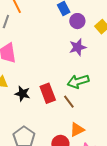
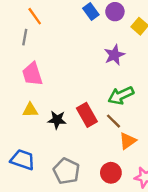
purple circle: (77, 21) -> (115, 12), moved
orange triangle: (77, 130) -> (128, 141), moved

